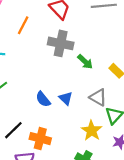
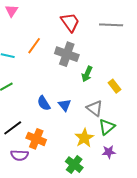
orange line: (23, 25) -> (34, 46), moved
green arrow: (85, 62) -> (87, 74), turned 63

